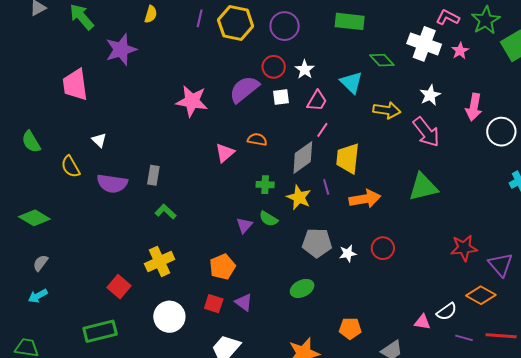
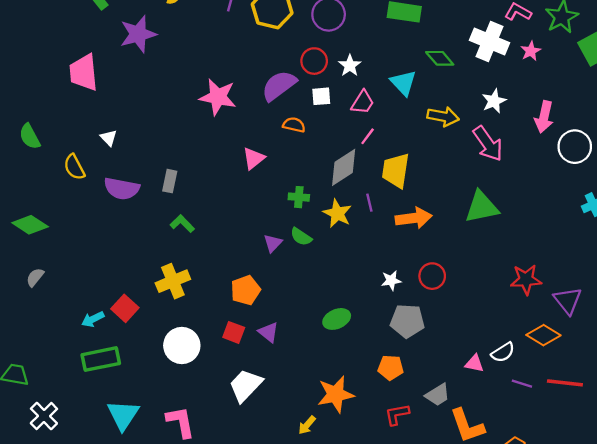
orange semicircle: (257, 140) -> (294, 125), moved
gray pentagon: (317, 243) -> (407, 321), moved
cyan arrow: (38, 296) -> (93, 319), moved

